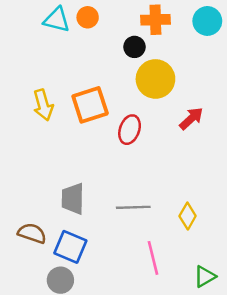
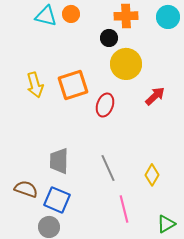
gray line: (133, 207) -> (108, 168), turned 68

